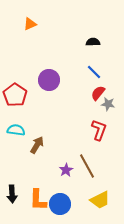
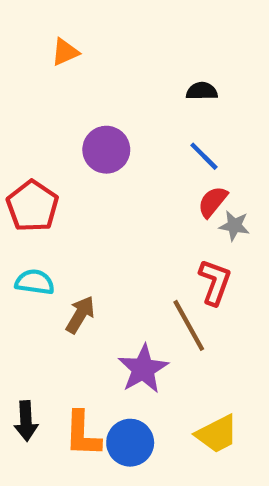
purple circle: (49, 80) -> (106, 150), moved
brown line: (87, 166) -> (189, 325), moved
purple star: (66, 170) -> (143, 369), size x1.6

